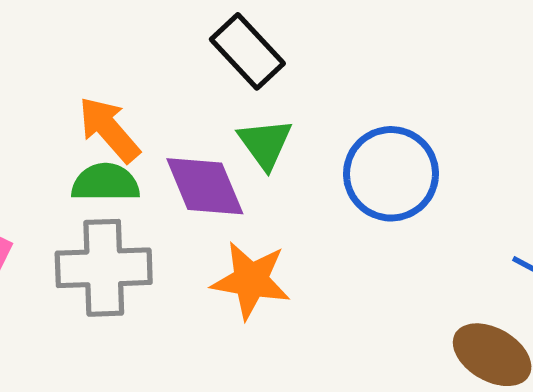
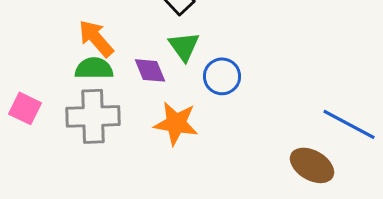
blue circle: (391, 174) -> (222, 76), moved, size x0.7
purple diamond: (205, 186) -> (150, 70), size x0.7

